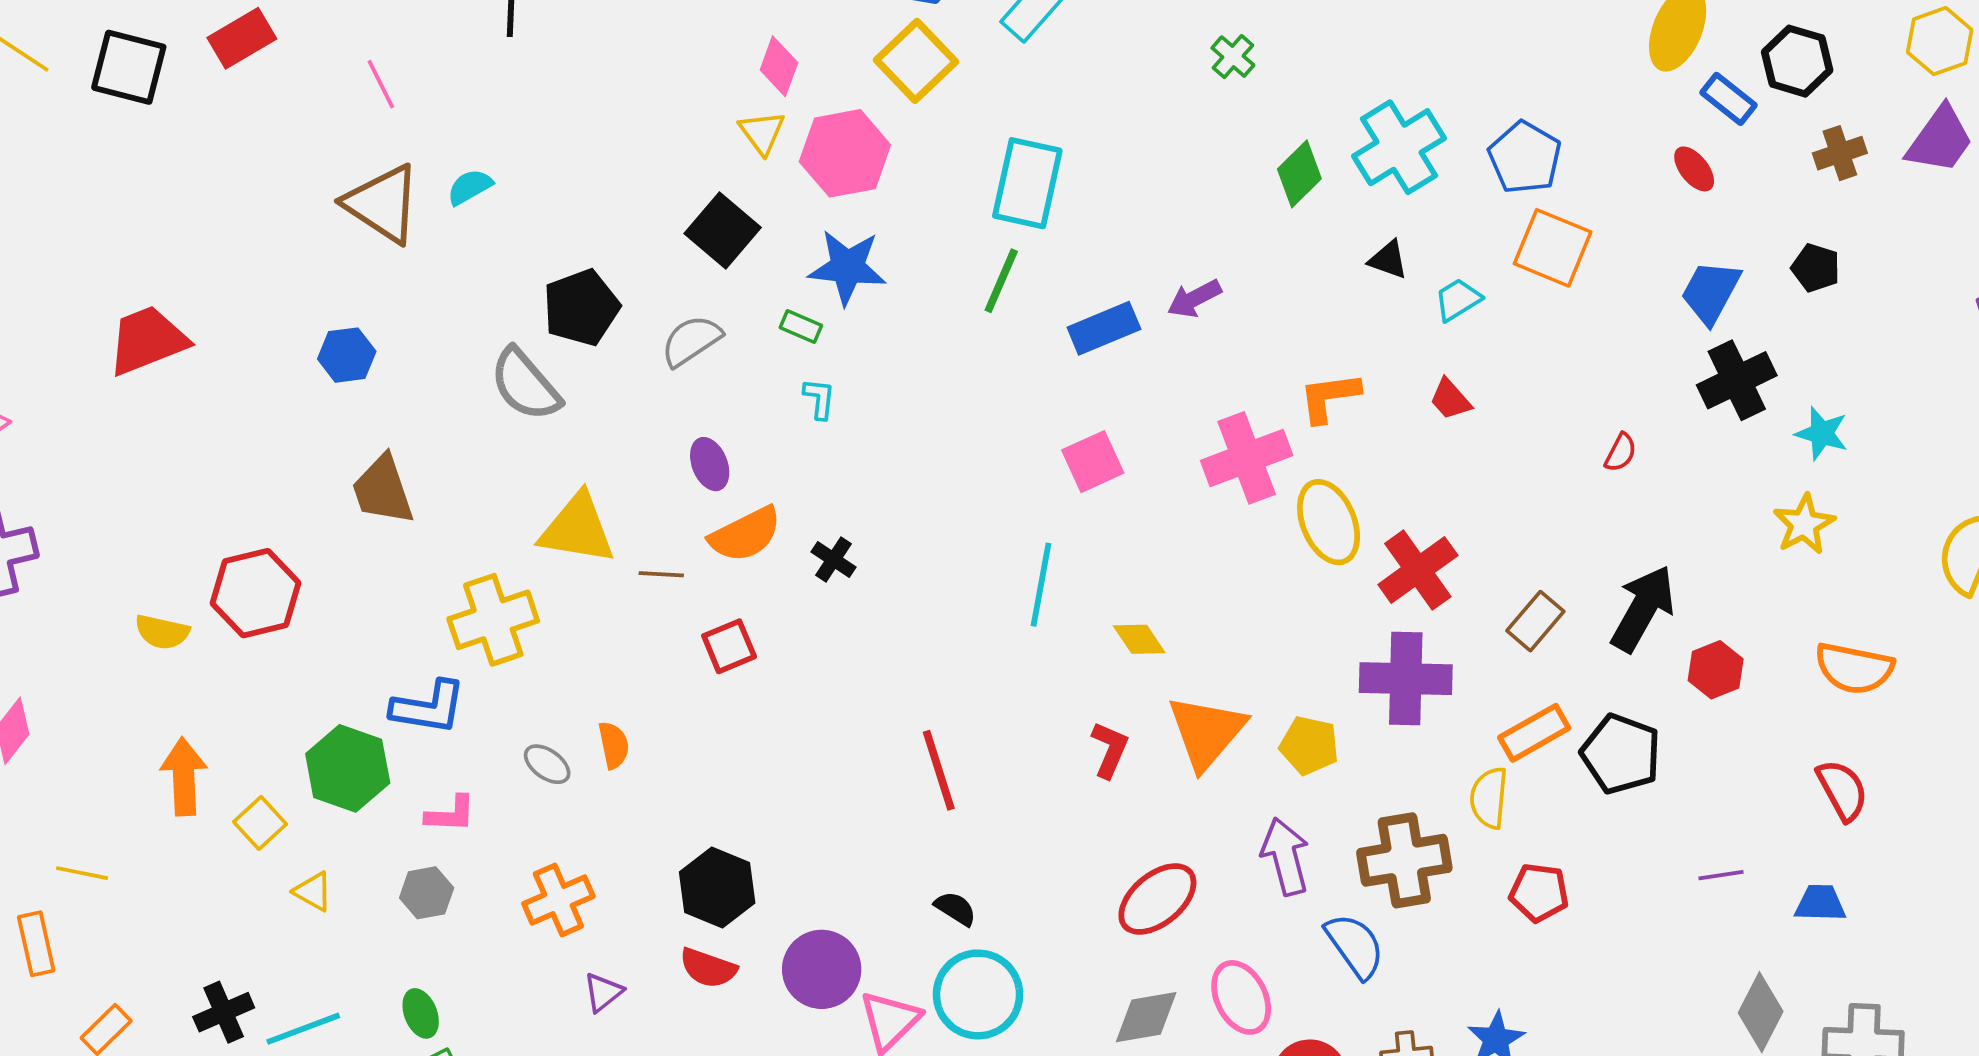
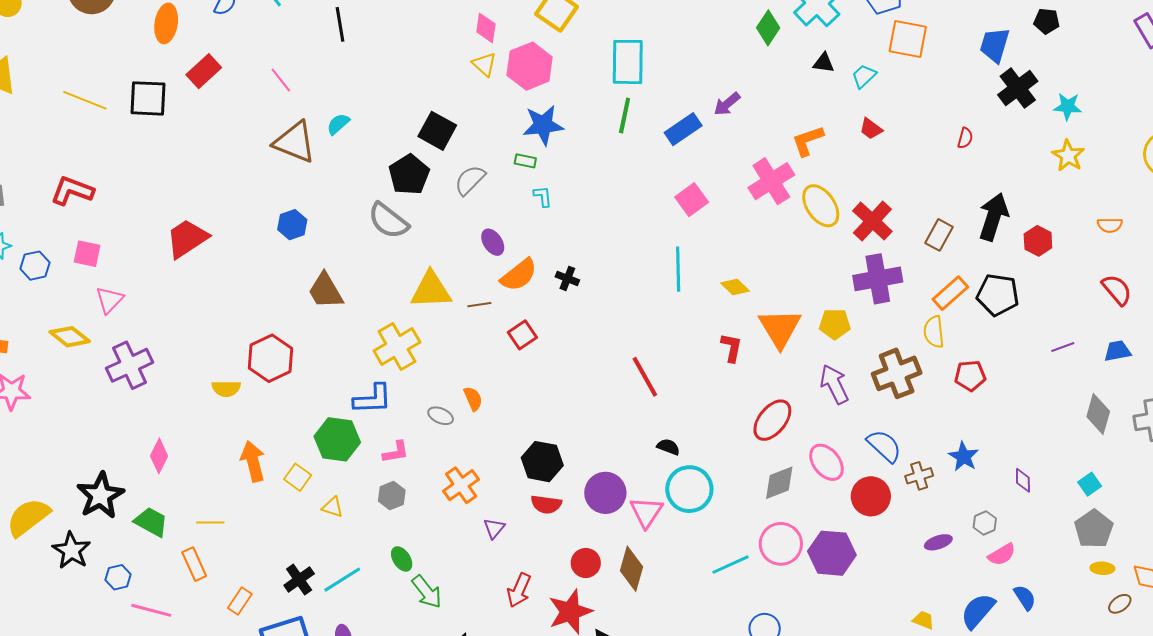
black square: (723, 231) -> (437, 131), moved
orange semicircle: (1854, 668) -> (1110, 225), size x0.6
blue semicircle: (1355, 946) -> (884, 446), moved

